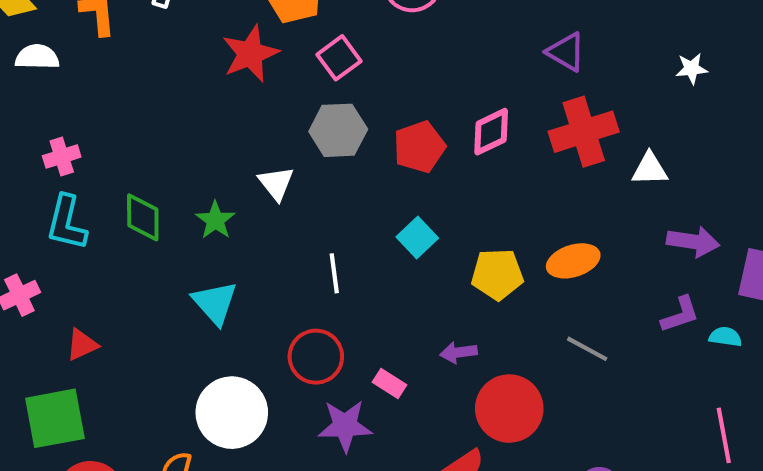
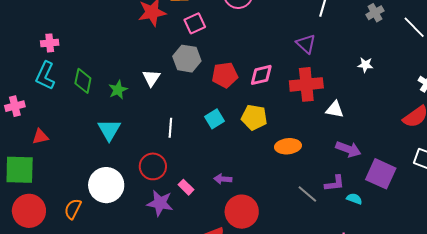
yellow pentagon: (497, 274) -> (254, 117), moved
gray line: (587, 349) -> (307, 194), moved

